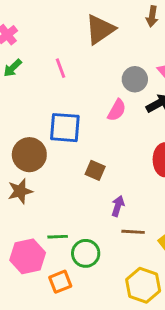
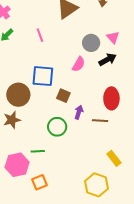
brown square: (95, 170) -> (63, 96), moved
purple arrow: (118, 206) -> (79, 112), moved
brown line: (133, 232) -> (100, 121), moved
green circle: (86, 253) -> (57, 127), moved

